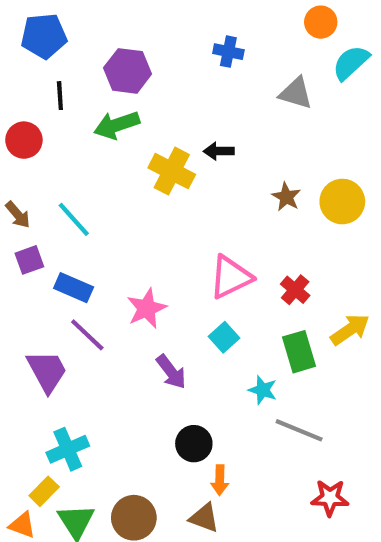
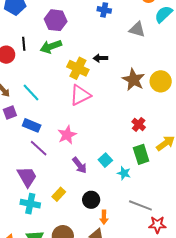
black line: (60, 96) -> (24, 44), moved
brown star: (286, 197) -> (134, 80), size x1.6
pink triangle: (231, 277) -> (80, 95), moved
cyan square: (224, 337) -> (105, 160), moved
purple trapezoid: (47, 371) -> (27, 177), moved
gray line: (299, 430) -> (140, 205), moved
cyan cross: (68, 449) -> (30, 204), turned 36
yellow rectangle: (44, 491) -> (59, 194), moved

